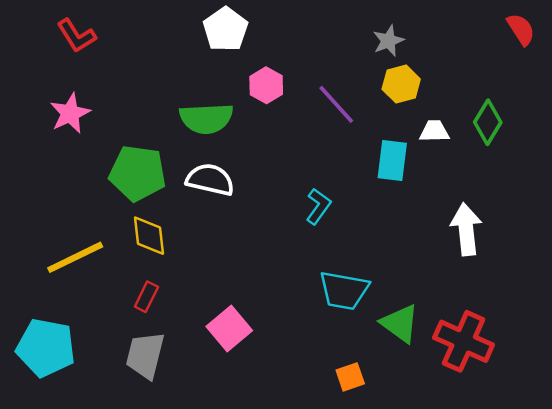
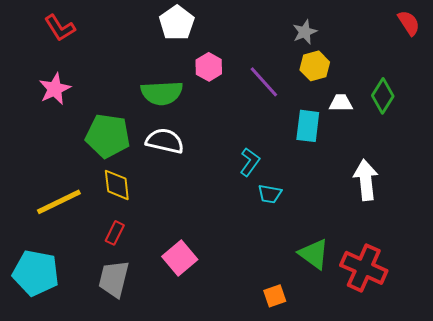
cyan trapezoid: (344, 290) -> (270, 194), moved, size x0.6

